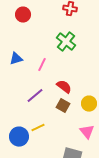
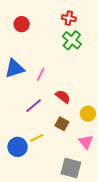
green cross: (66, 42) -> (72, 40), moved
blue triangle: (16, 59) -> (15, 68), size x1.5
brown square: (63, 106) -> (62, 124), moved

